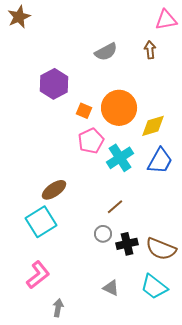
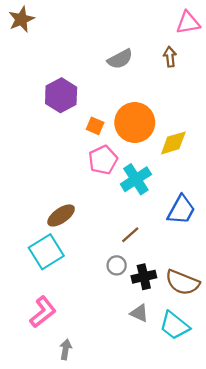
blue trapezoid: (160, 161) -> (181, 210), moved
gray triangle: (111, 288) -> (139, 313), moved

